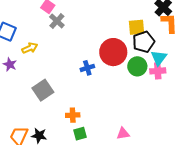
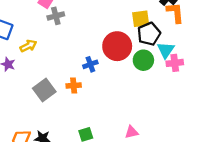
gray cross: (57, 21) -> (56, 16), turned 35
pink cross: (158, 71) -> (175, 63), moved
orange cross: (73, 115) -> (74, 86), moved

